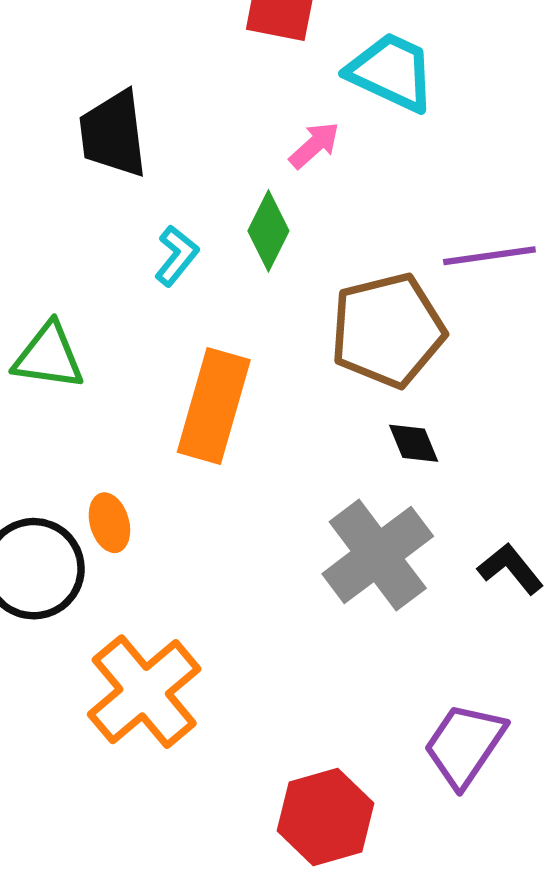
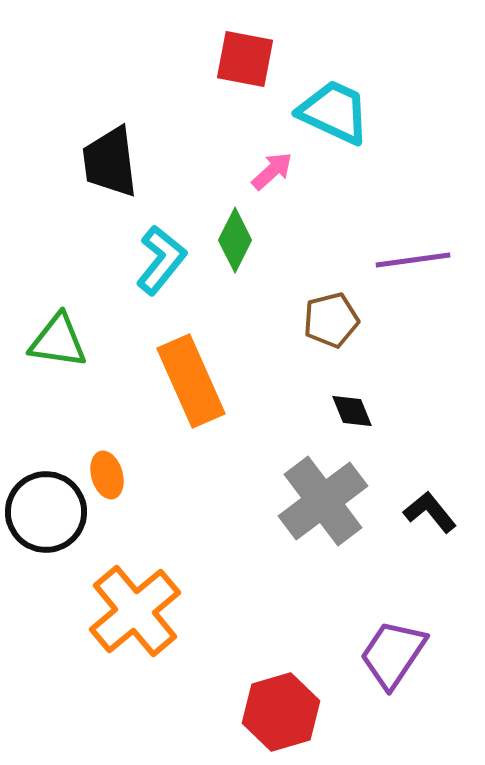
cyan L-shape: (177, 256) -> (161, 260), size x1.4
brown pentagon: (388, 330) -> (331, 320), size x0.6
orange rectangle: (214, 406) -> (191, 381), turned -40

